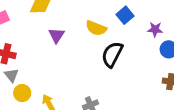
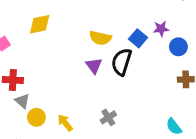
blue square: (125, 15) -> (138, 38), moved
purple triangle: (56, 35) -> (94, 66), moved

